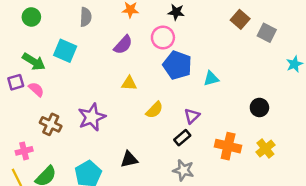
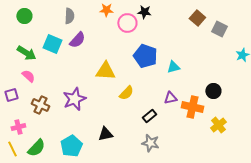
pink circle: (163, 38) -> (127, 23), moved
purple semicircle: (123, 45) -> (77, 40), moved
purple square: (16, 82) -> (11, 95), moved
yellow triangle: (129, 83) -> (105, 71), size x1.5
purple triangle: (192, 116) -> (170, 98), moved, turned 32
orange cross: (228, 146) -> (192, 107), moved

